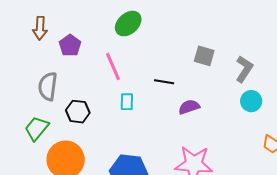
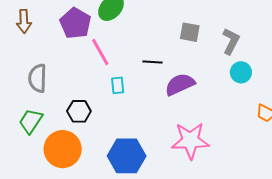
purple pentagon: (70, 45) -> (75, 23), moved, size x1.4
purple semicircle: (189, 107) -> (180, 84), size x1.4
black hexagon: (78, 112) -> (79, 111), moved

